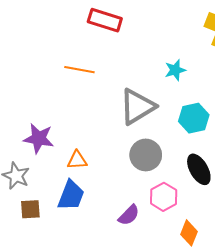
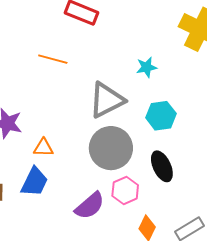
gray circle: (146, 155) -> (111, 148), size x1.4
purple semicircle: (129, 215) -> (90, 206), size x1.4

